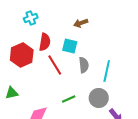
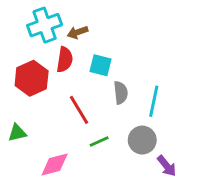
cyan cross: (31, 18) -> (45, 25), size x1.6
brown arrow: (81, 23) -> (78, 32), moved
red line: (55, 65) -> (79, 110), moved

